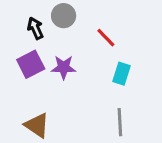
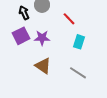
gray line: (120, 122) -> (78, 73), turned -54
brown triangle: (37, 125) -> (43, 66), moved

